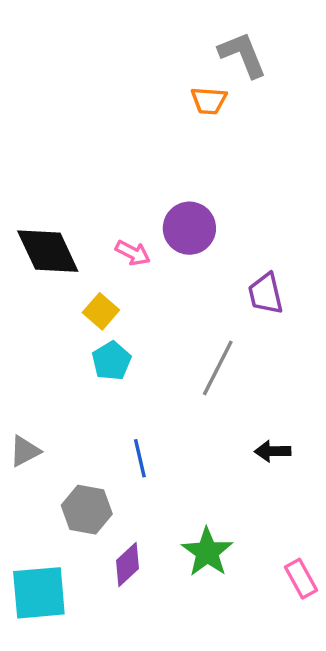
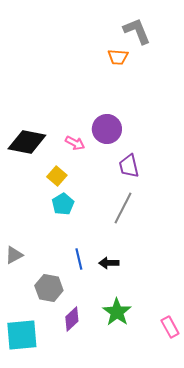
black diamond: (48, 251) -> (27, 142), turned -54
purple trapezoid: (266, 294) -> (129, 166), moved
black arrow: (273, 451) -> (109, 263), moved

